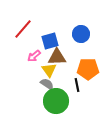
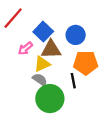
blue circle: (81, 34) -> (76, 35), moved
blue square: (50, 41) -> (43, 32), turned -30
yellow triangle: (49, 70) -> (42, 64), turned 42

